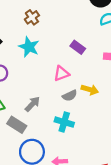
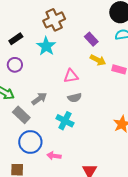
brown cross: (32, 17) -> (54, 20), size x1.5
purple rectangle: (78, 47) -> (91, 39), moved
yellow arrow: (90, 90) -> (98, 60), moved

